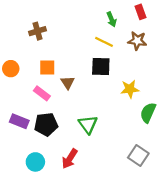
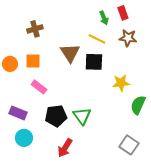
red rectangle: (140, 12) -> (123, 13), moved
orange square: (47, 68) -> (33, 61), moved
brown triangle: (68, 83) -> (70, 53), moved, size x1.5
black pentagon: (46, 124) -> (56, 116), moved
cyan circle: (35, 162) -> (24, 138), moved

